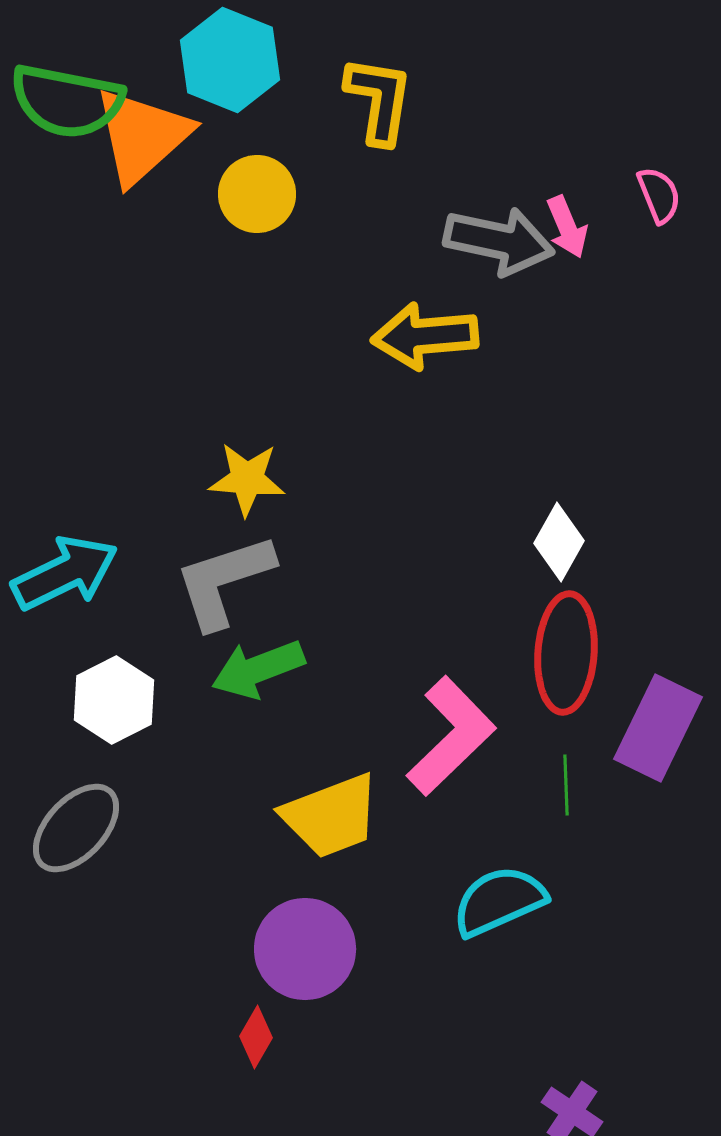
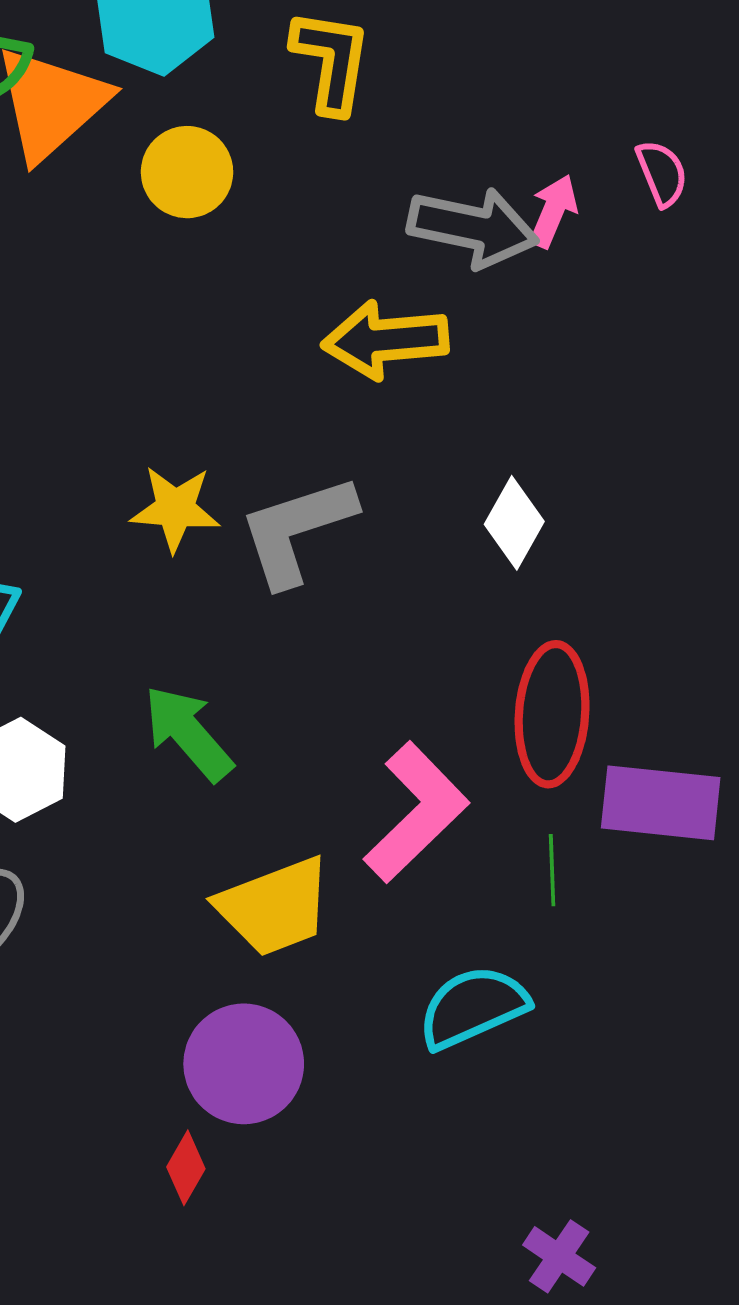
pink arrow: (567, 227) -> (553, 211), turned -134
white diamond: (559, 542) -> (514, 523), moved
gray L-shape: (224, 581) -> (297, 530), moved
green arrow: (258, 669) -> (188, 733), turned 70
purple rectangle: (658, 728) -> (661, 803), turned 70

